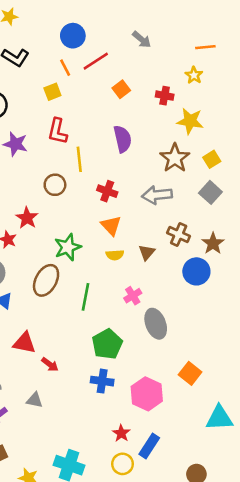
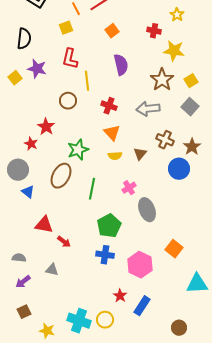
orange square: (121, 89) -> (112, 31), moved
yellow circle: (123, 464) -> (105, 320), moved

